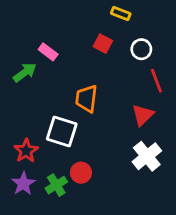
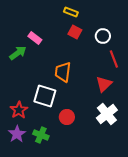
yellow rectangle: (121, 14) -> (71, 12), moved
red circle: (81, 173) -> (67, 117), moved
green cross: (56, 185) -> (41, 135), turned -35

